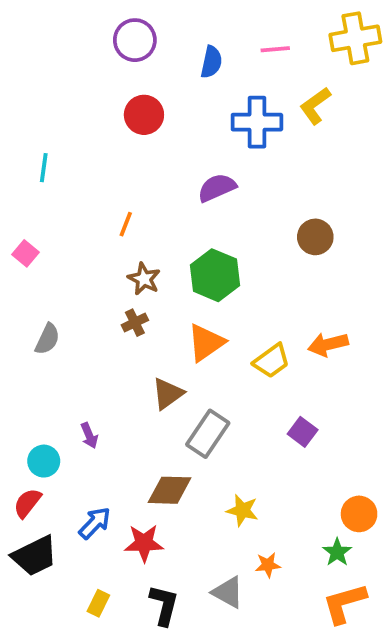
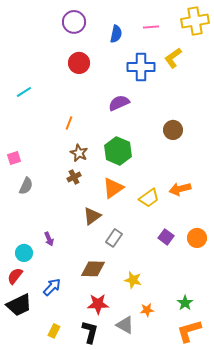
cyan line: (44, 168) -> (24, 92), turned 49
pink square: (26, 253) -> (14, 158), moved, turned 32
gray rectangle: (208, 434) -> (114, 238), size x0.7
orange circle: (359, 514) -> (197, 238), moved
red star: (144, 543) -> (98, 304), moved

